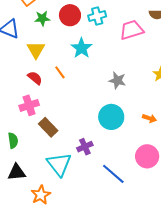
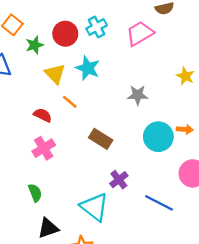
yellow triangle: (36, 50) -> (55, 74), moved
cyan circle: (111, 117) -> (158, 137), moved
brown rectangle: (48, 127) -> (101, 139), moved

